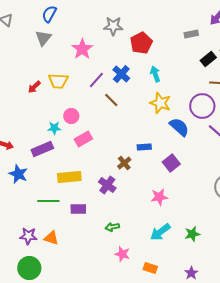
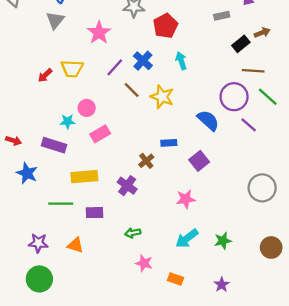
yellow star: (160, 103) -> (162, 97), moved
purple rectangle: (42, 149) -> (54, 145), turned 40
orange triangle: (51, 238) -> (75, 245), moved

